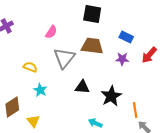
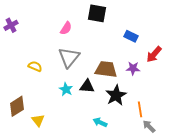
pink semicircle: (51, 32) -> (66, 28), moved
brown trapezoid: (92, 46) -> (106, 69), moved
purple star: (122, 59) -> (133, 68), moved
cyan star: (40, 90) -> (66, 89), moved

